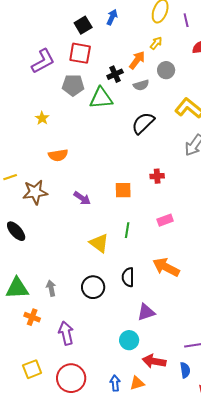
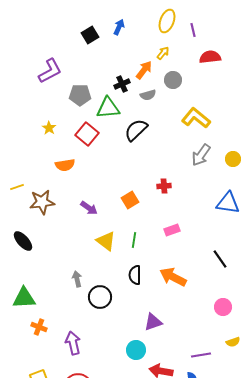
red square: (80, 53) -> (87, 134), moved, turned 30
black semicircle: (143, 123) -> (136, 130), moved
orange square: (123, 190) -> (130, 200), turned -30
yellow triangle: (99, 243) -> (106, 241), moved
black semicircle: (128, 277) -> (135, 275), moved
gray arrow: (51, 288) -> (77, 279), moved

